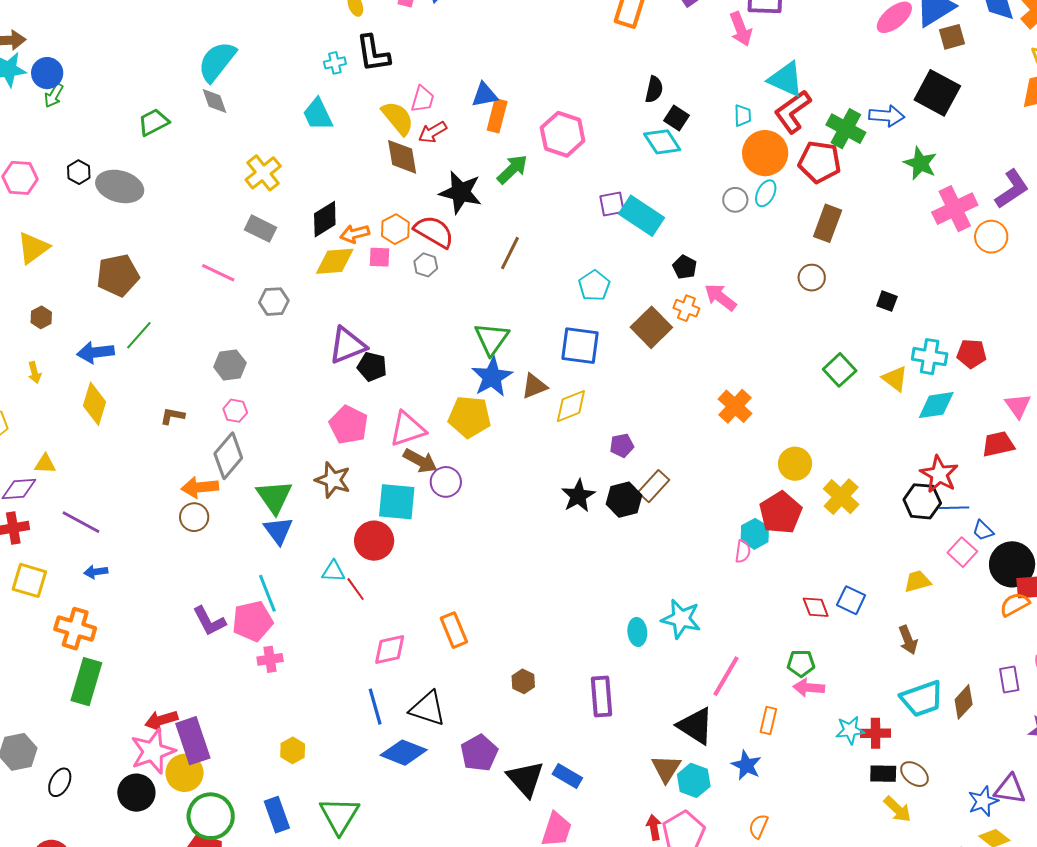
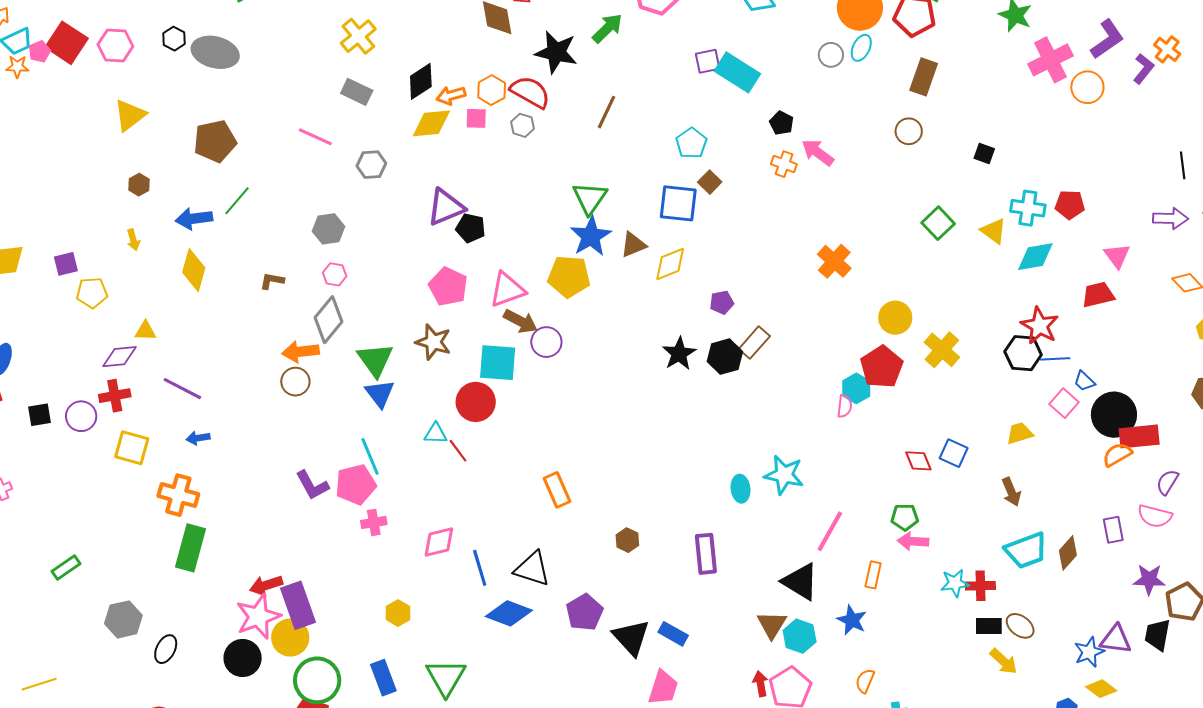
brown square: (651, 327) -> (710, 182), moved, size x0.6
pink diamond: (390, 650) -> (439, 542), moved

